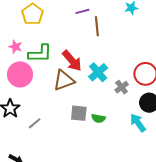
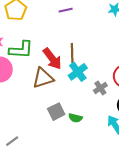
brown line: (97, 26) -> (72, 53), moved
gray square: (79, 113) -> (56, 112), turned -36
gray line: (35, 123) -> (12, 141), moved

